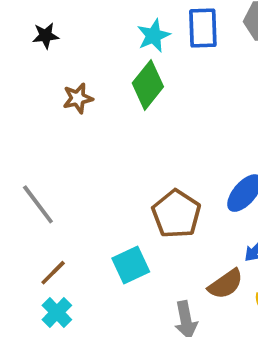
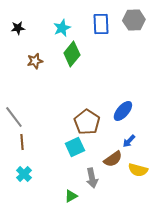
cyan star: (154, 36) -> (62, 28), moved
cyan square: (131, 265) -> (75, 147), moved
brown line: (53, 273) -> (22, 142), moved, turned -49

